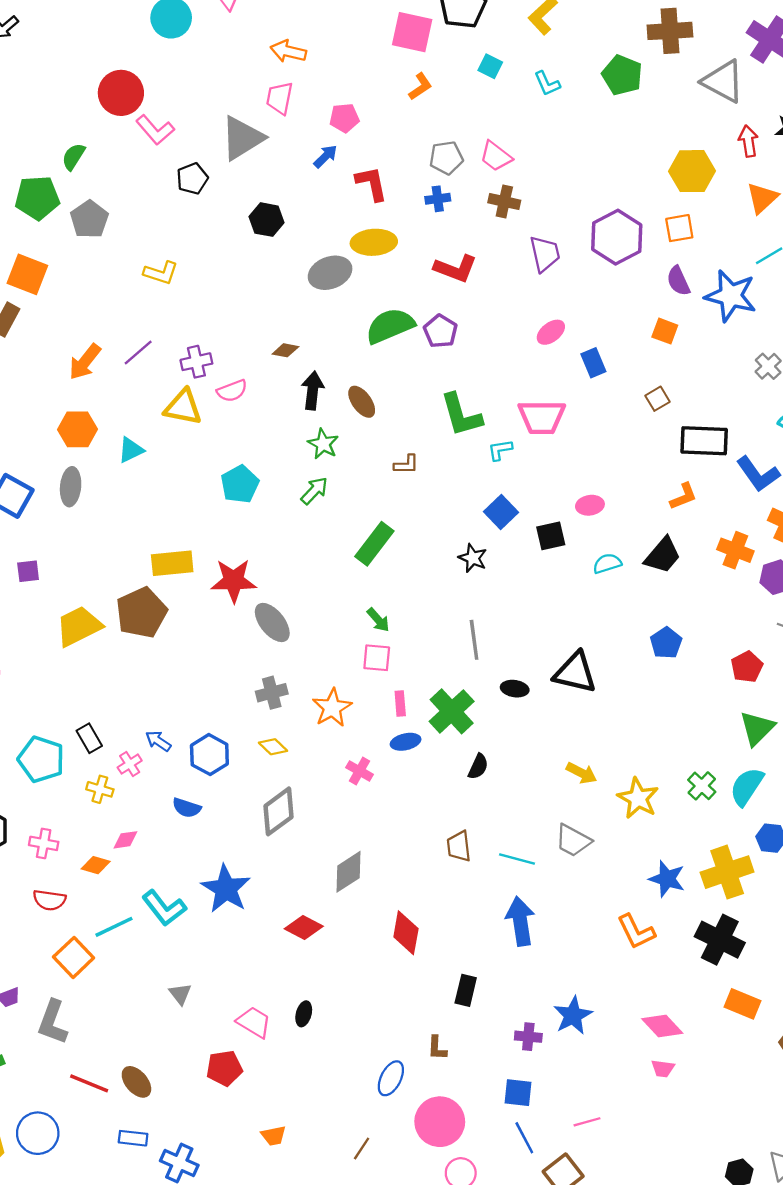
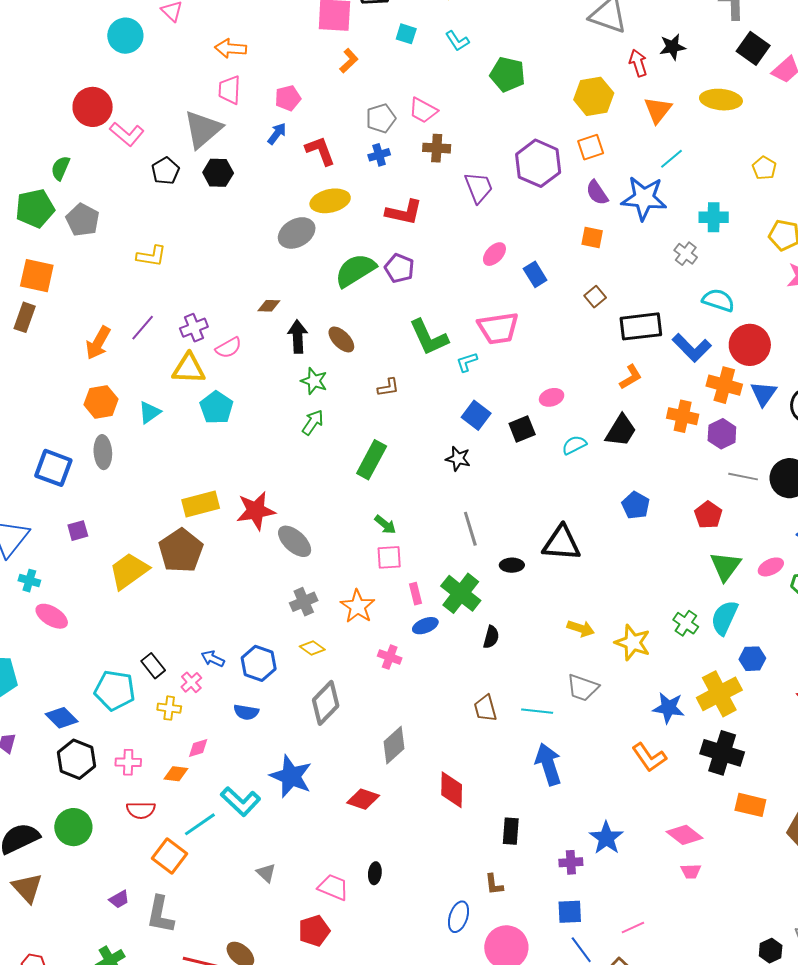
green pentagon: (622, 75) -> (508, 74), moved
black hexagon: (267, 220) -> (218, 173), moved
cyan pentagon: (240, 484) -> (216, 408), moved

